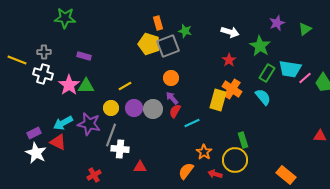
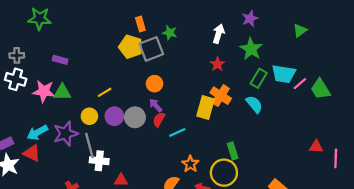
purple star: (277, 23) -> (250, 19), moved
white arrow: (230, 32) -> (219, 34), turned -90
pink star: (69, 85) -> (44, 91), turned -30
purple star: (89, 124) -> (66, 134), turned -30
gray line: (111, 135) -> (89, 146), turned -35

